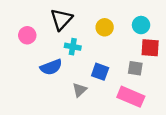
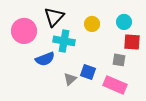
pink circle: (27, 35) -> (24, 31), size x1.6
cyan cross: (73, 47) -> (64, 41), size x1.5
blue square: (100, 72) -> (88, 72), moved

